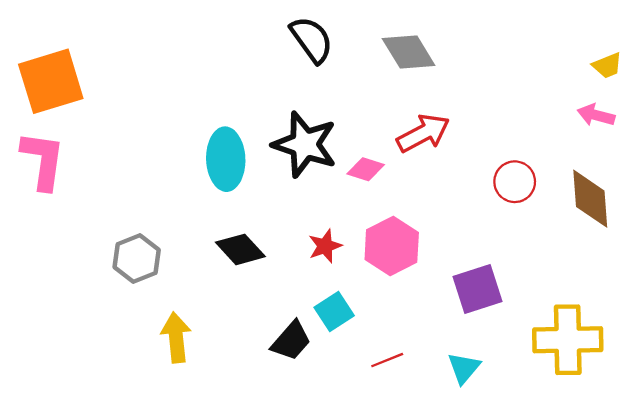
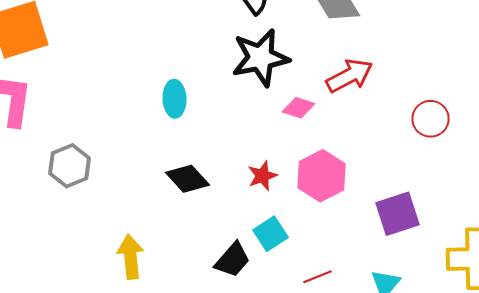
black star: (305, 144) -> (260, 58), moved, turned -30
cyan ellipse: (226, 159) -> (174, 99), size x0.7
gray hexagon: (137, 258) -> (70, 166), moved

